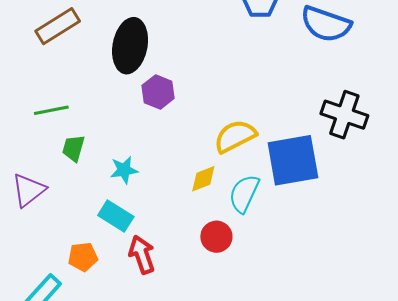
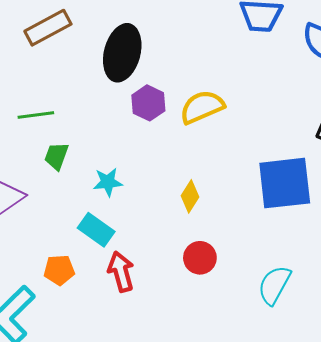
yellow semicircle: (235, 136) -> (202, 107), moved
yellow diamond: (203, 179) -> (190, 196), turned -40
cyan semicircle: (244, 194) -> (274, 285), moved

